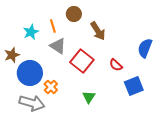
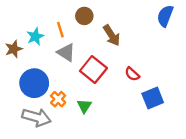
blue semicircle: (145, 48) -> (165, 16), moved
brown star: (12, 55) -> (14, 49), moved
green triangle: (89, 97) -> (84, 106), moved

